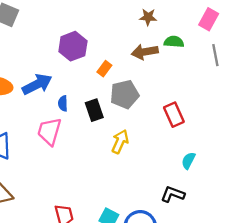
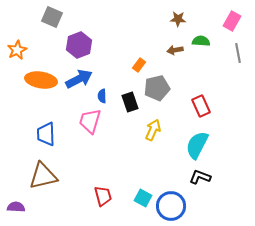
purple hexagon: (73, 46) -> (79, 45), moved
brown arrow: (145, 52) -> (175, 50), size x0.7
cyan semicircle: (188, 161) -> (197, 145), moved, size x1.8

